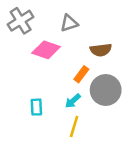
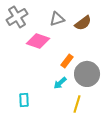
brown semicircle: (101, 50) -> (83, 23), moved, turned -30
cyan rectangle: (36, 107) -> (24, 100), moved
yellow line: (74, 126) -> (77, 104), moved

